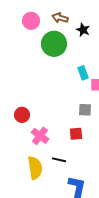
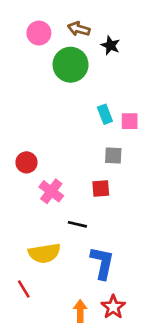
cyan rectangle: (83, 73) -> (105, 114), moved
yellow semicircle: (35, 168) -> (44, 253), moved, turned 90

